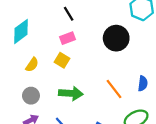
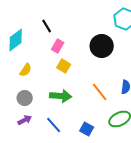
black line: (69, 14) -> (47, 26), moved
pink rectangle: (67, 38) -> (58, 46), turned -40
yellow square: (62, 60) -> (64, 66), moved

